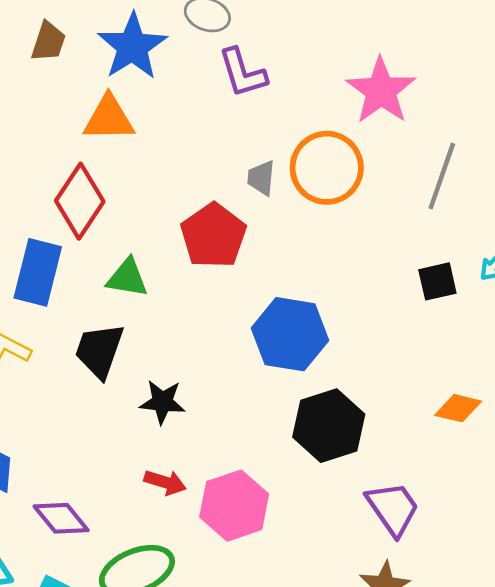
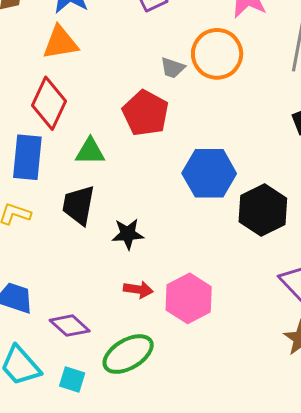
gray trapezoid: (261, 178) -> (173, 68), turned -68
black hexagon: (329, 426) -> (263, 210), moved

